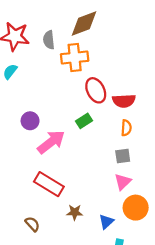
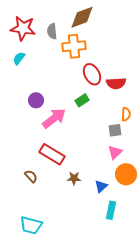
orange semicircle: (126, 128) -> (126, 114), moved
brown semicircle: (32, 224) -> (31, 176), moved

